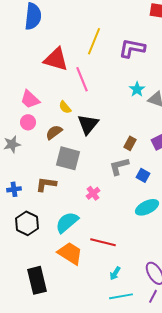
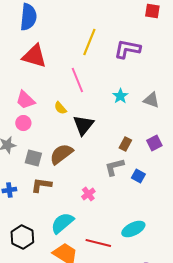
red triangle: (56, 59) -> (34, 56), moved
cyan star: (137, 89) -> (120, 96), moved
brown semicircle: (54, 132) -> (61, 154), moved, size x1.4
gray square: (68, 158) -> (33, 158), moved, size x0.7
cyan ellipse: (147, 207) -> (133, 229), moved
black hexagon: (27, 223) -> (22, 237), moved

